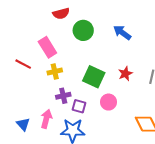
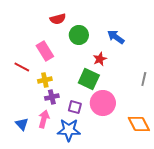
yellow cross: (55, 71) -> (45, 80), moved
red star: (125, 74) -> (100, 59), moved
purple cross: (63, 96) -> (52, 97), moved
pink circle: (109, 102) -> (103, 103), size x1.6

